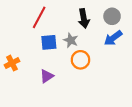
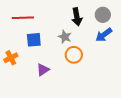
red line: (39, 17) -> (23, 18), moved, turned 60
blue square: (49, 42) -> (34, 40), moved

